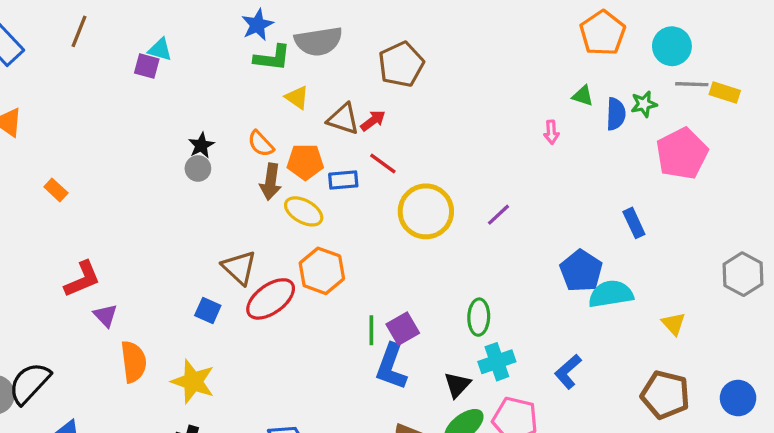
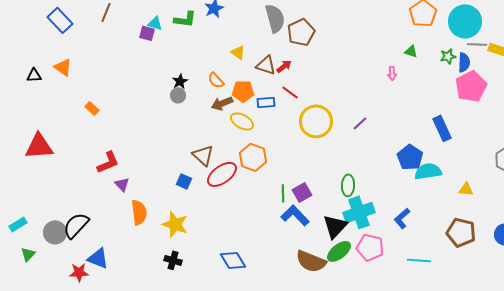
gray semicircle: (319, 41) -> (275, 18), moved, turned -96
cyan circle: (672, 46) -> (465, 21), size x1.4
green L-shape: (272, 58) -> (185, 19), moved
blue semicircle: (616, 114) -> (464, 62), moved
brown arrow: (271, 182) -> (222, 103), turned 60
blue rectangle: (634, 223) -> (442, 128), size x1.4
yellow triangle: (674, 324) -> (466, 189), turned -42
cyan cross: (497, 362) -> (359, 212), size x1.4
blue L-shape: (391, 367) -> (295, 215), turned 116
black triangle: (457, 385) -> (335, 226), size x1.5

